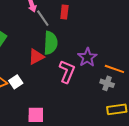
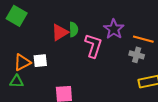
green semicircle: (51, 43) -> (74, 29), moved, size x0.6
white square: (16, 82) -> (40, 61), turned 32

